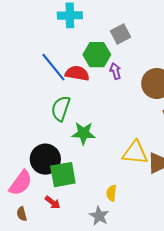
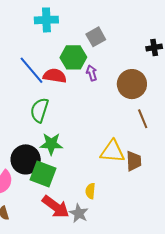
green star: (83, 133) -> (51, 144), moved
green square: (63, 175) -> (43, 174), turned 32
red arrow: (53, 202) -> (56, 207), moved, size x1.8

